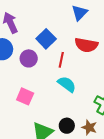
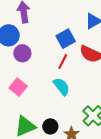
blue square: (46, 39) -> (66, 39), moved
purple circle: (29, 58) -> (22, 53), moved

